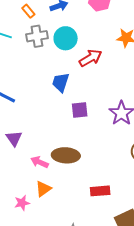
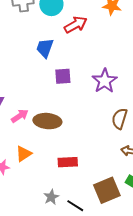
pink arrow: (39, 162) -> (20, 116), moved, turned 120
red rectangle: (100, 191) -> (68, 162), moved

